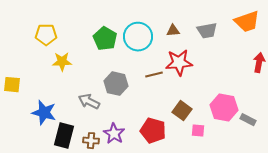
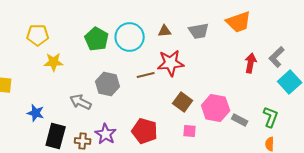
brown square: (182, 111) -> (183, 102), moved
blue star: (44, 113) -> (36, 113), size x0.7

